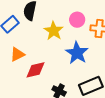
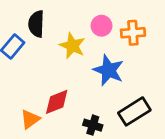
orange triangle: (17, 54) -> (30, 119), moved

